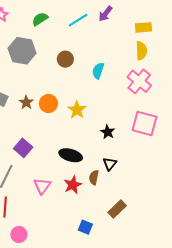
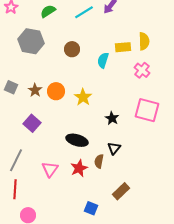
yellow rectangle: (144, 27) -> (123, 47), moved
pink cross: (139, 81) -> (142, 70), size x0.7
purple square: (23, 148) -> (32, 123), moved

